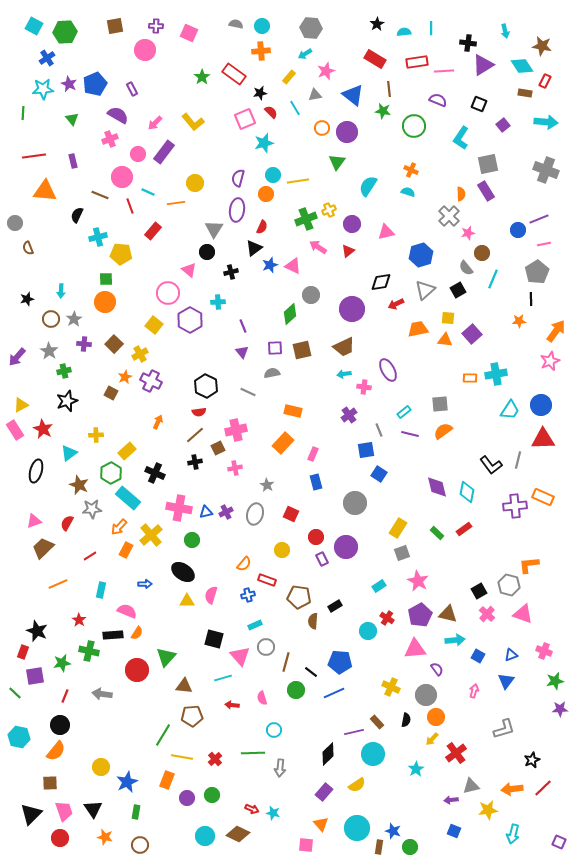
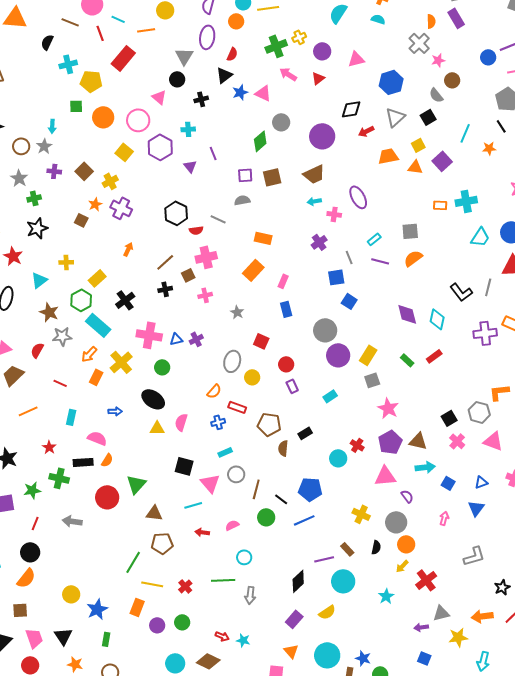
red rectangle: (153, 231) -> (123, 58), size x1.4
cyan line: (493, 279) -> (465, 133), moved
cyan arrow: (61, 291) -> (52, 126), moved
black line: (531, 299) -> (501, 126), turned -32
orange circle: (105, 302) -> (103, 117), moved
yellow square: (448, 318) -> (418, 145), turned -32
purple triangle: (242, 352) -> (190, 166), moved
red semicircle: (199, 412) -> (196, 230), moved
black cross: (155, 473) -> (125, 300), turned 30
gray ellipse: (255, 514) -> (232, 361), moved
purple circle: (346, 547) -> (338, 355), moved
red line: (90, 556) -> (60, 383), turned 56
cyan rectangle: (379, 586) -> (330, 396), moved
pink semicircle: (262, 698) -> (232, 525), turned 80

